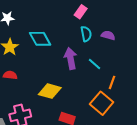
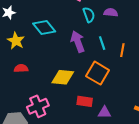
cyan line: (94, 64) -> (102, 43), turned 40
orange line: (112, 82) -> (122, 50), moved
orange square: (102, 103) -> (98, 73), moved

